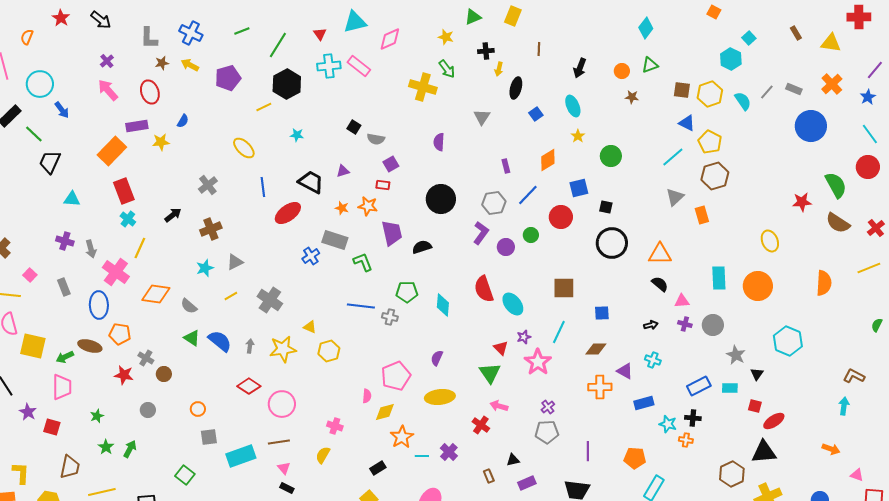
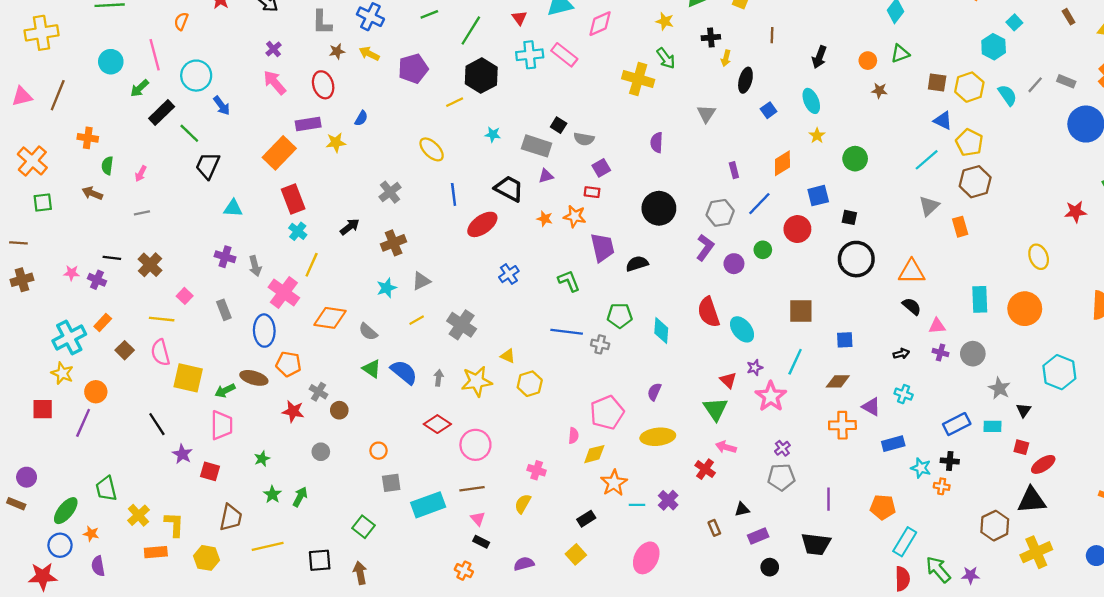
gray rectangle: (335, 240) -> (537, 146), moved

